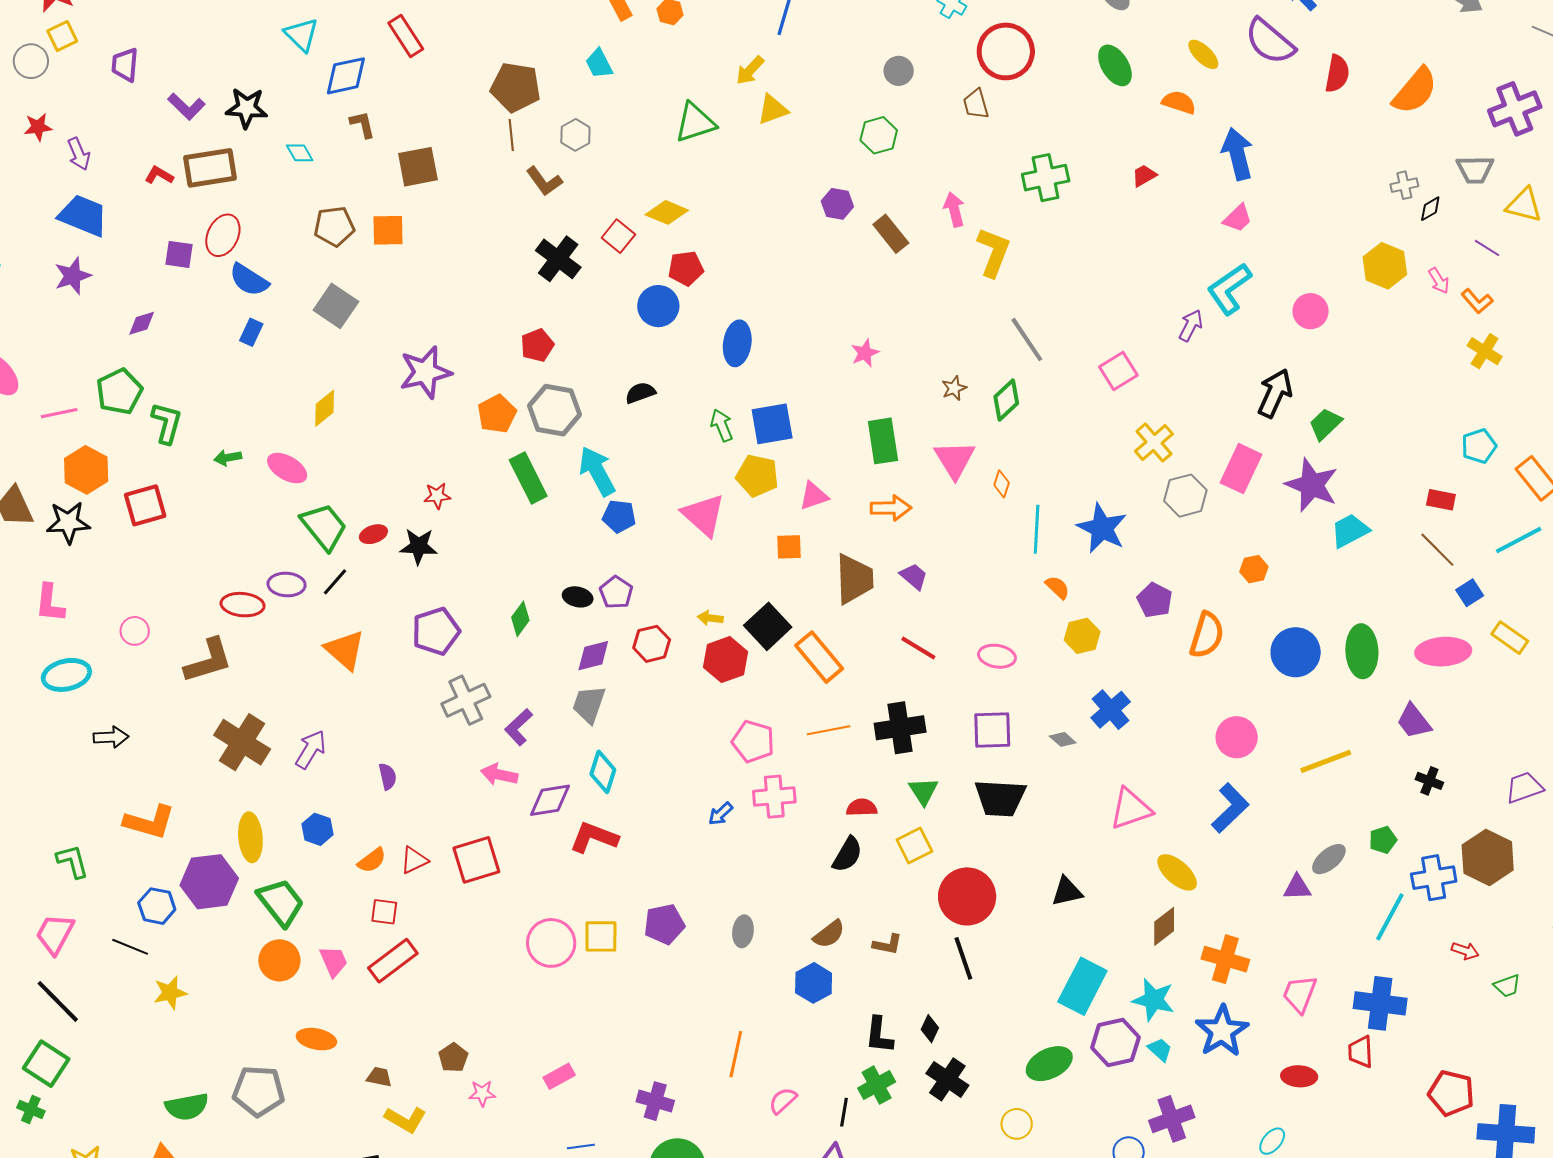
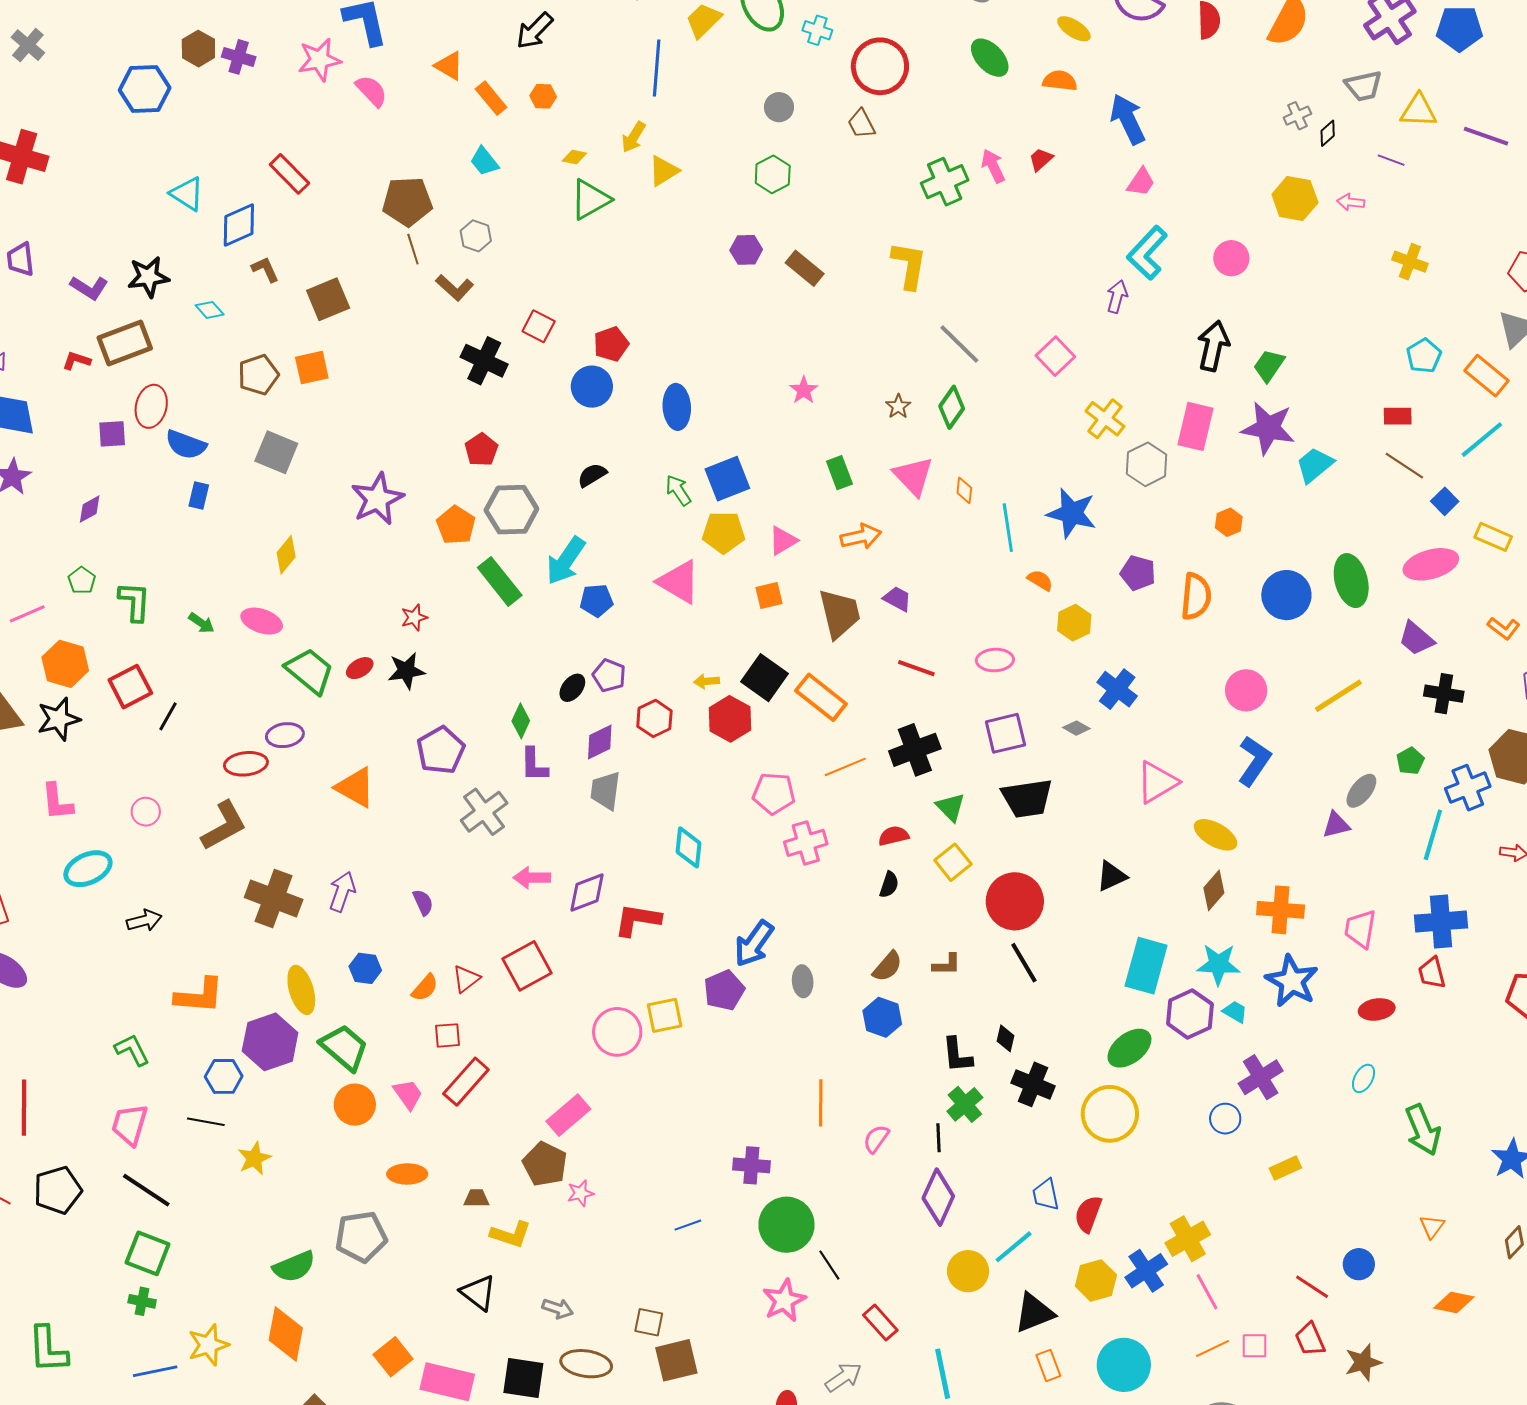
pink arrow: (954, 209) -> (993, 166), moved
yellow diamond: (667, 212) -> (574, 157), moved, size x0.6
pink arrow: (1439, 281) -> (1351, 202), turned 140
orange L-shape: (1477, 301) -> (1504, 628), moved
green pentagon: (119, 392) -> (82, 580), size x0.6
green rectangle: (883, 441) -> (839, 473), size x0.7
green arrow: (228, 458) -> (201, 623), turned -124
cyan arrow: (597, 471) -> (566, 561), turned -105
black line: (335, 582) -> (168, 716), moved
black ellipse: (578, 597) -> (572, 688), turned -52
purple L-shape: (519, 727) -> (534, 765), moved, turned -36
cyan diamond: (603, 772) -> (688, 847), moved
black cross: (1429, 781) -> (1444, 694), size x1.4
blue arrow: (721, 814) -> (754, 944), moved, size x1.8
black semicircle: (847, 854) -> (889, 885), size x0.7
brown pentagon: (453, 1058) -> (545, 1164), size x1.5
pink rectangle: (559, 1076) -> (568, 1115), moved, size x1.4
yellow circle: (1017, 1124) -> (1110, 1114), size x1.8

